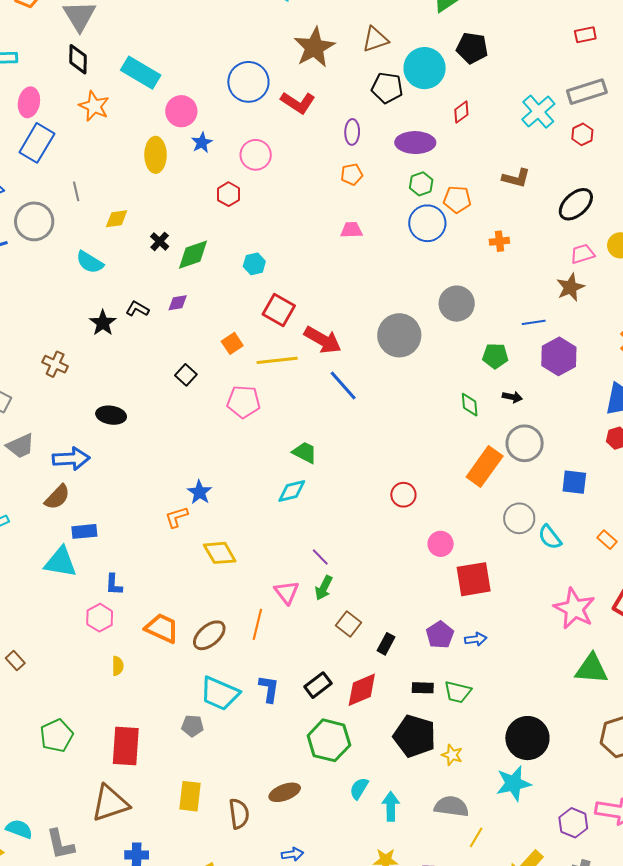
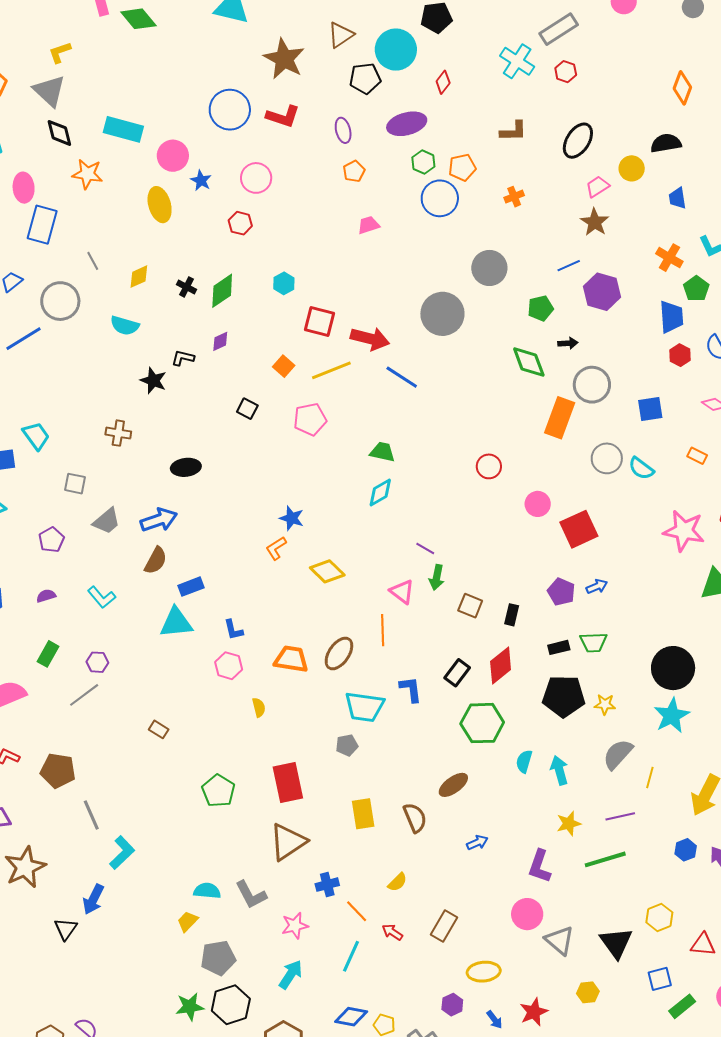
green diamond: (470, 405) -> (529, 362), size x1.5
gray semicircle: (451, 806) -> (618, 754), turned -40

